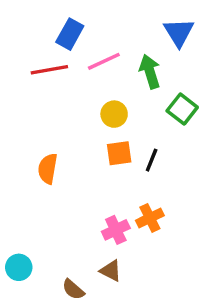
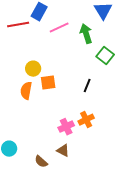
red line: (49, 70) -> (18, 25), moved
yellow circle: (114, 114) -> (33, 69), moved
orange square: (119, 153) -> (48, 83), moved

